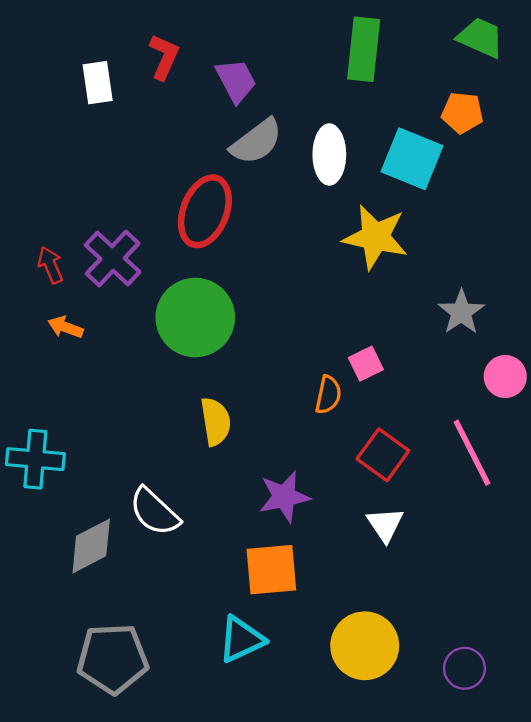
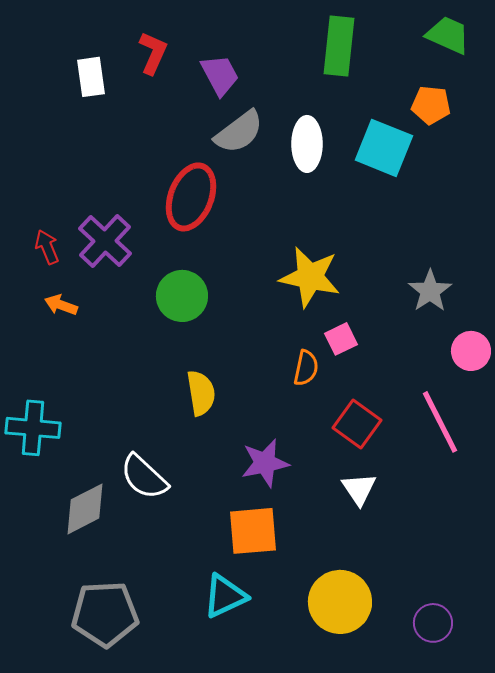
yellow star: (375, 237) -> (310, 277), moved
green circle: (195, 318) -> (182, 296), size x0.7

